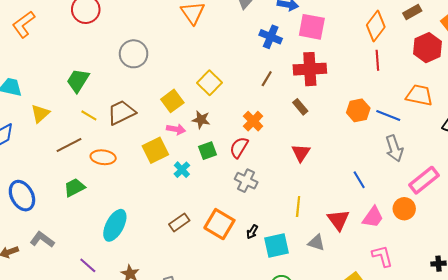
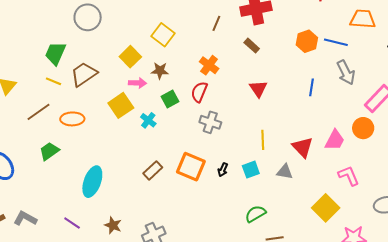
green trapezoid: (78, 81) -> (55, 53), moved
blue line: (359, 180) -> (311, 87), moved, turned 48
gray L-shape: (42, 240) -> (25, 218), moved
cyan square: (277, 245) -> (251, 170), moved, size x0.7

